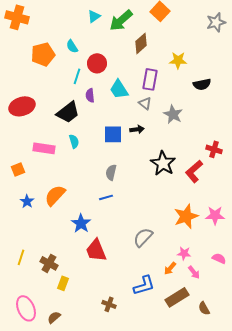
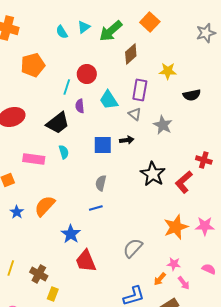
cyan semicircle: (72, 46) -> (62, 32), moved

